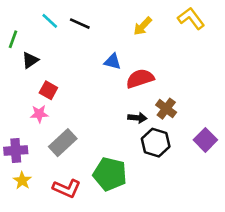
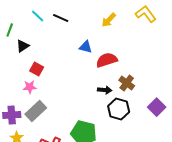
gray rectangle: (63, 143) -> (36, 111), moved

